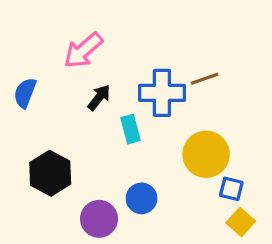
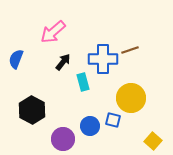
blue square: (231, 189) -> (113, 120), moved

